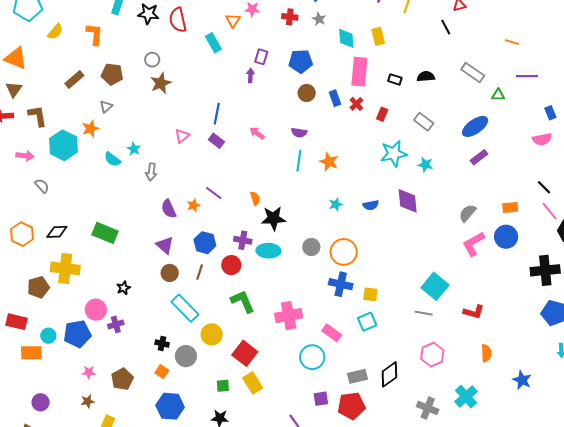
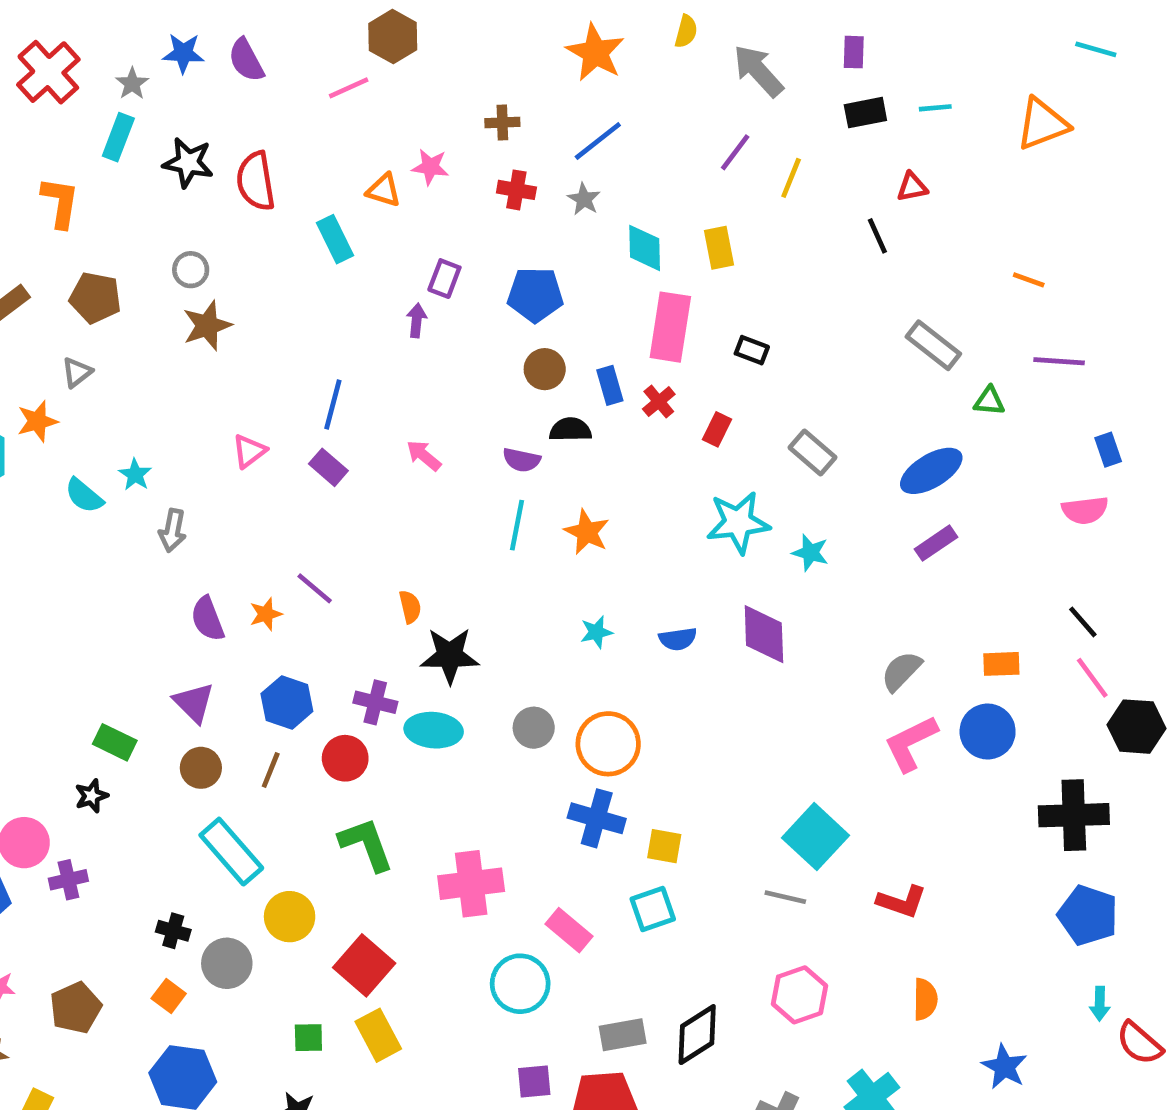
orange triangle: (233, 20) -> (384, 190), turned -49
black semicircle: (426, 76) -> (570, 430), moved
green rectangle: (105, 233) -> (115, 742), moved, size x0.7

